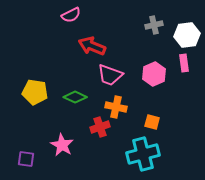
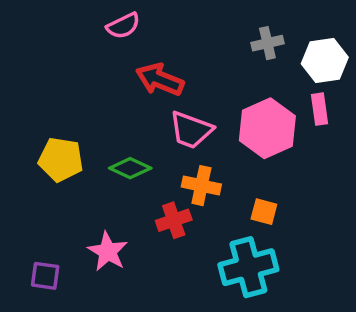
pink hexagon: (154, 74) -> (267, 128), size x1.4

